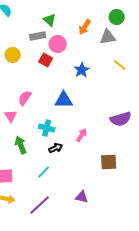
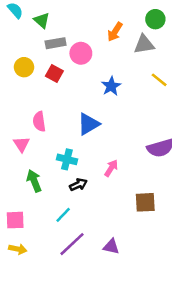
green triangle: (50, 20) -> (42, 20), moved
red square: (46, 60) -> (54, 73), moved
pink semicircle: (25, 98) -> (39, 121), turned -42
blue triangle: (64, 100) -> (88, 124), turned -30
purple line: (40, 205) -> (72, 244), moved

